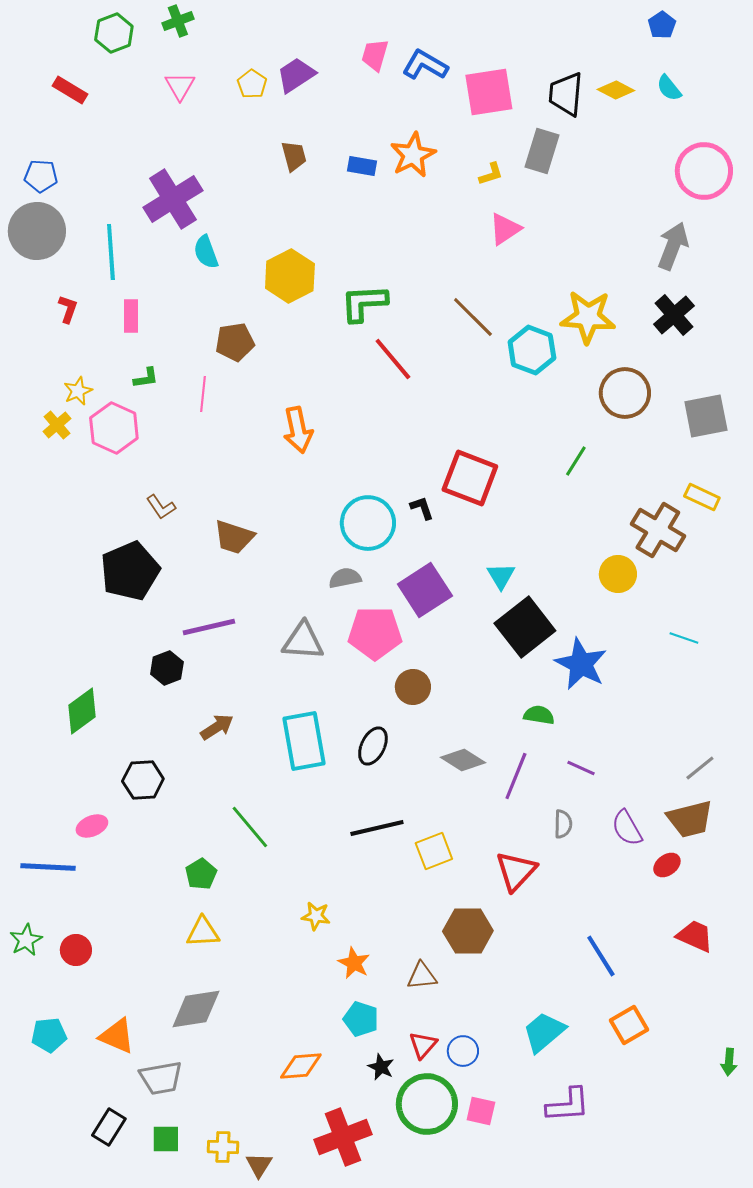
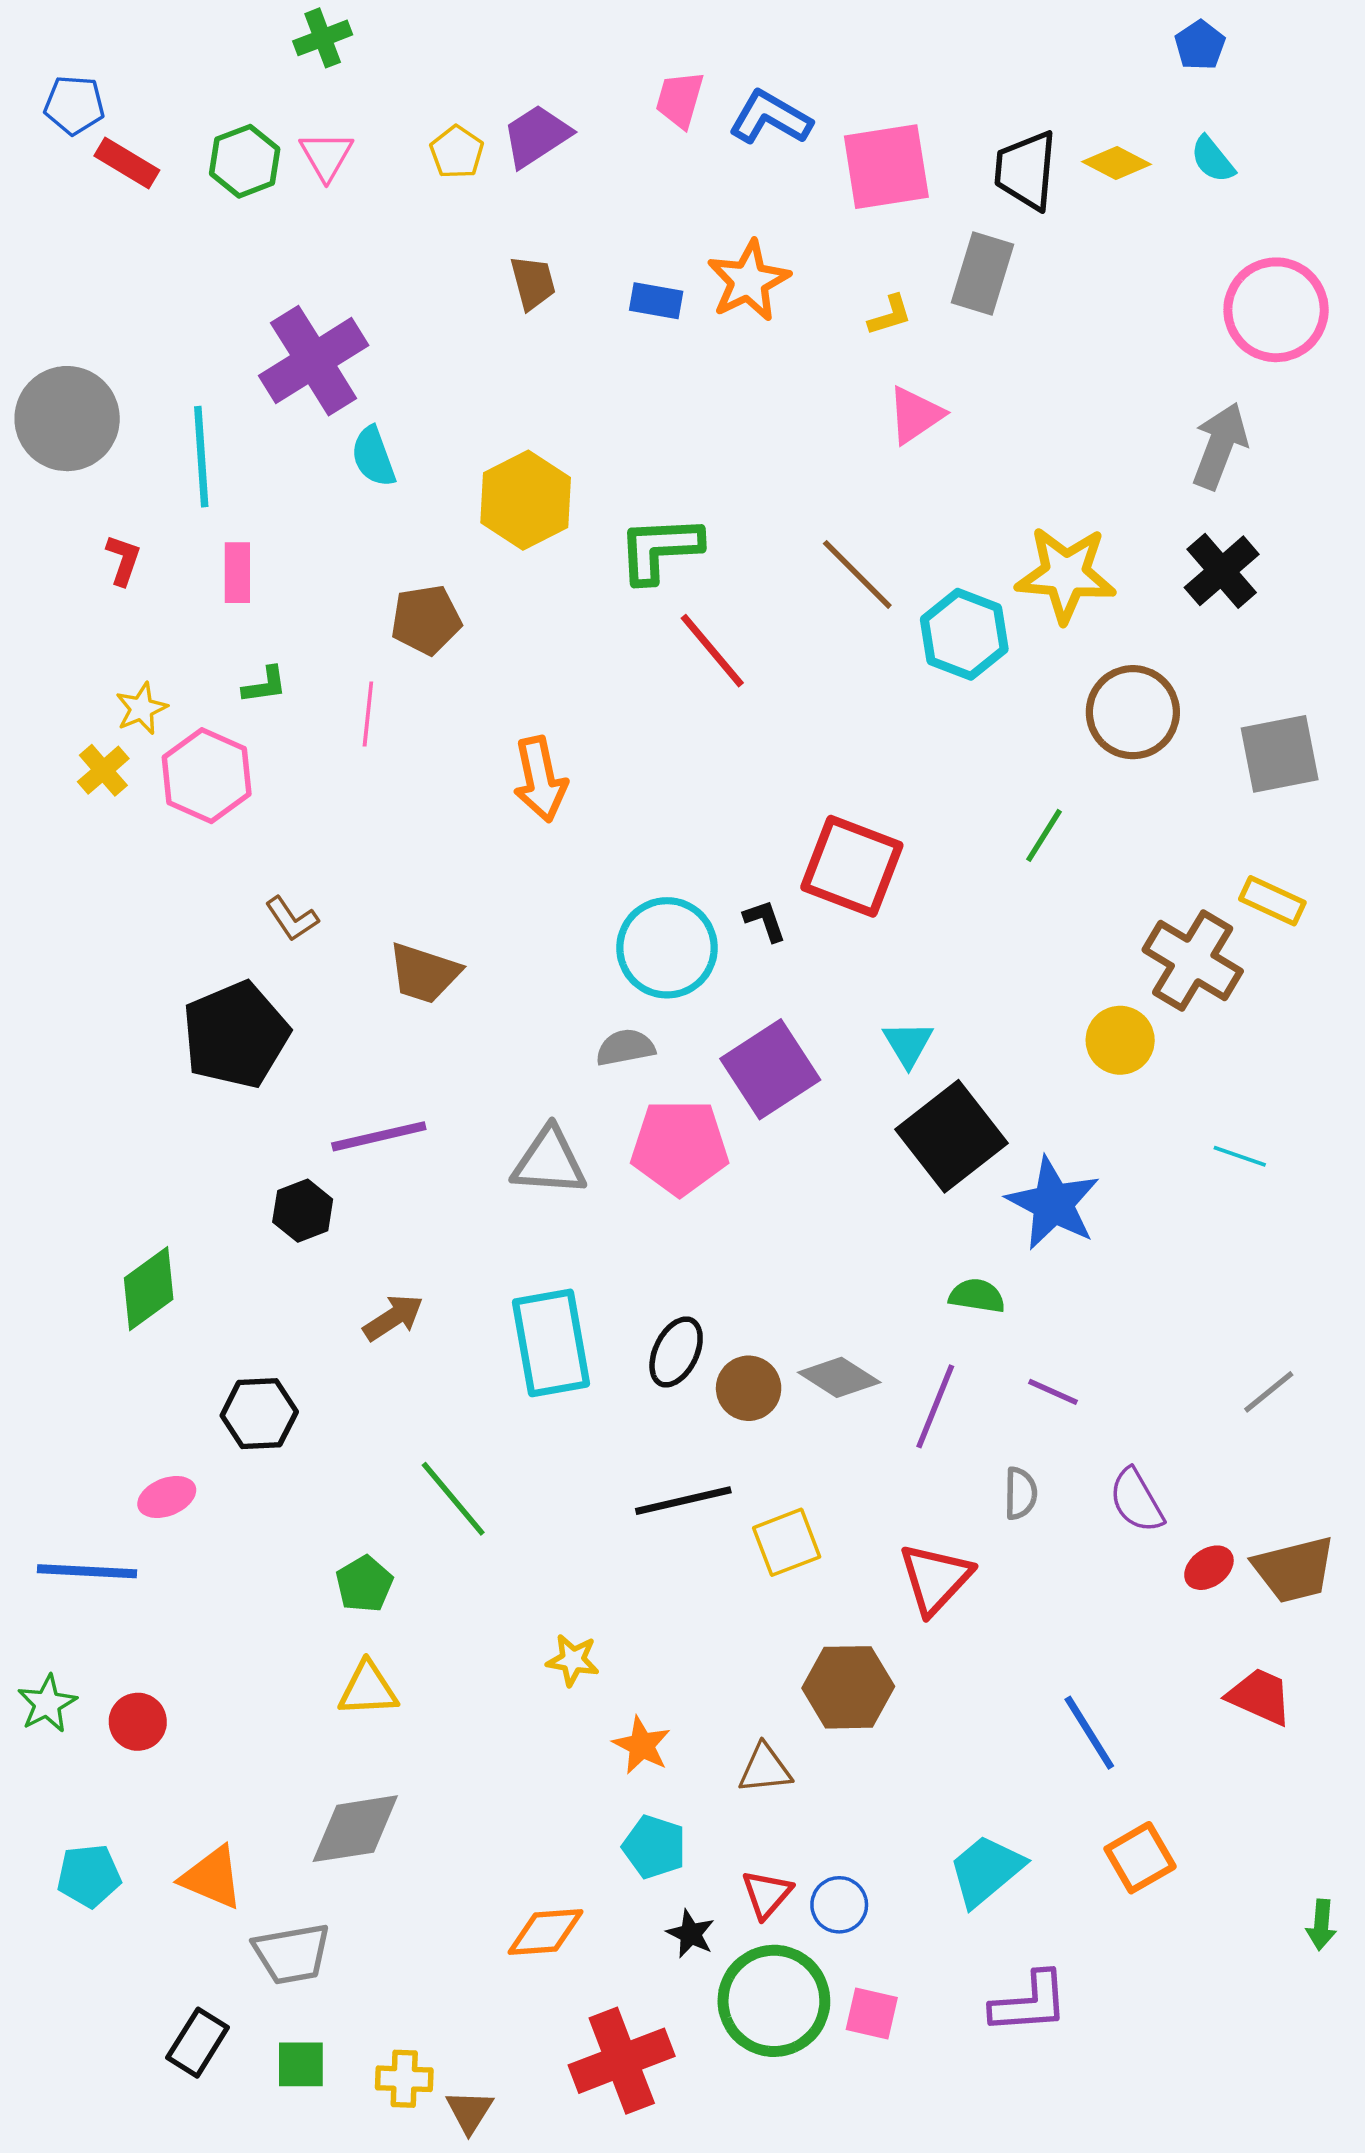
green hexagon: (114, 33) -> (245, 161), moved
blue pentagon: (41, 176) -> (74, 105), moved
brown circle: (413, 687) -> (749, 1388), moved
brown trapezoid: (690, 819) -> (1294, 1570), moved

